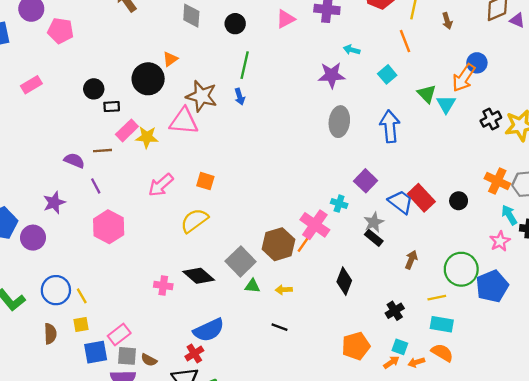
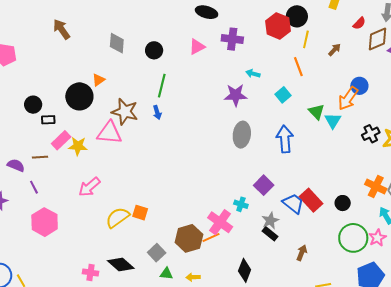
brown arrow: (447, 21) -> (335, 50), turned -120
orange square: (205, 181) -> (140, 213), moved
orange line: (304, 243) -> (211, 237), turned 30
gray square: (241, 261) -> (157, 253), size x0.7
green circle: (461, 269) -> (353, 238), moved

